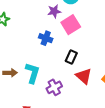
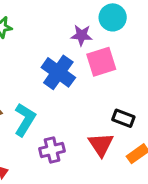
blue cross: (46, 38) -> (58, 72), size x1.5
black rectangle: (71, 57) -> (123, 118), moved, turned 72

